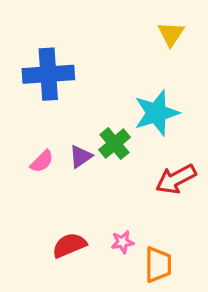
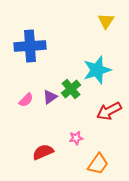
pink star: (123, 242) -> (76, 138), moved
orange trapezoid: (158, 265) -> (98, 164), turned 35

